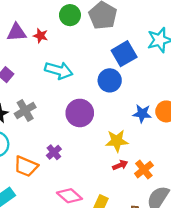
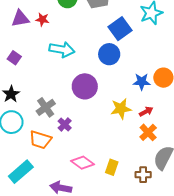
gray cross: (25, 110) -> (46, 107), moved
red arrow: (120, 165) -> (146, 111), moved

